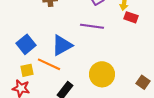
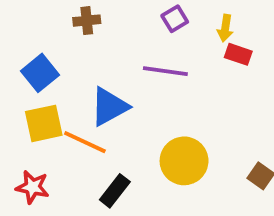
blue square: (26, 44) -> (40, 73), moved
yellow square: (27, 70) -> (44, 123), moved, size x1.5

